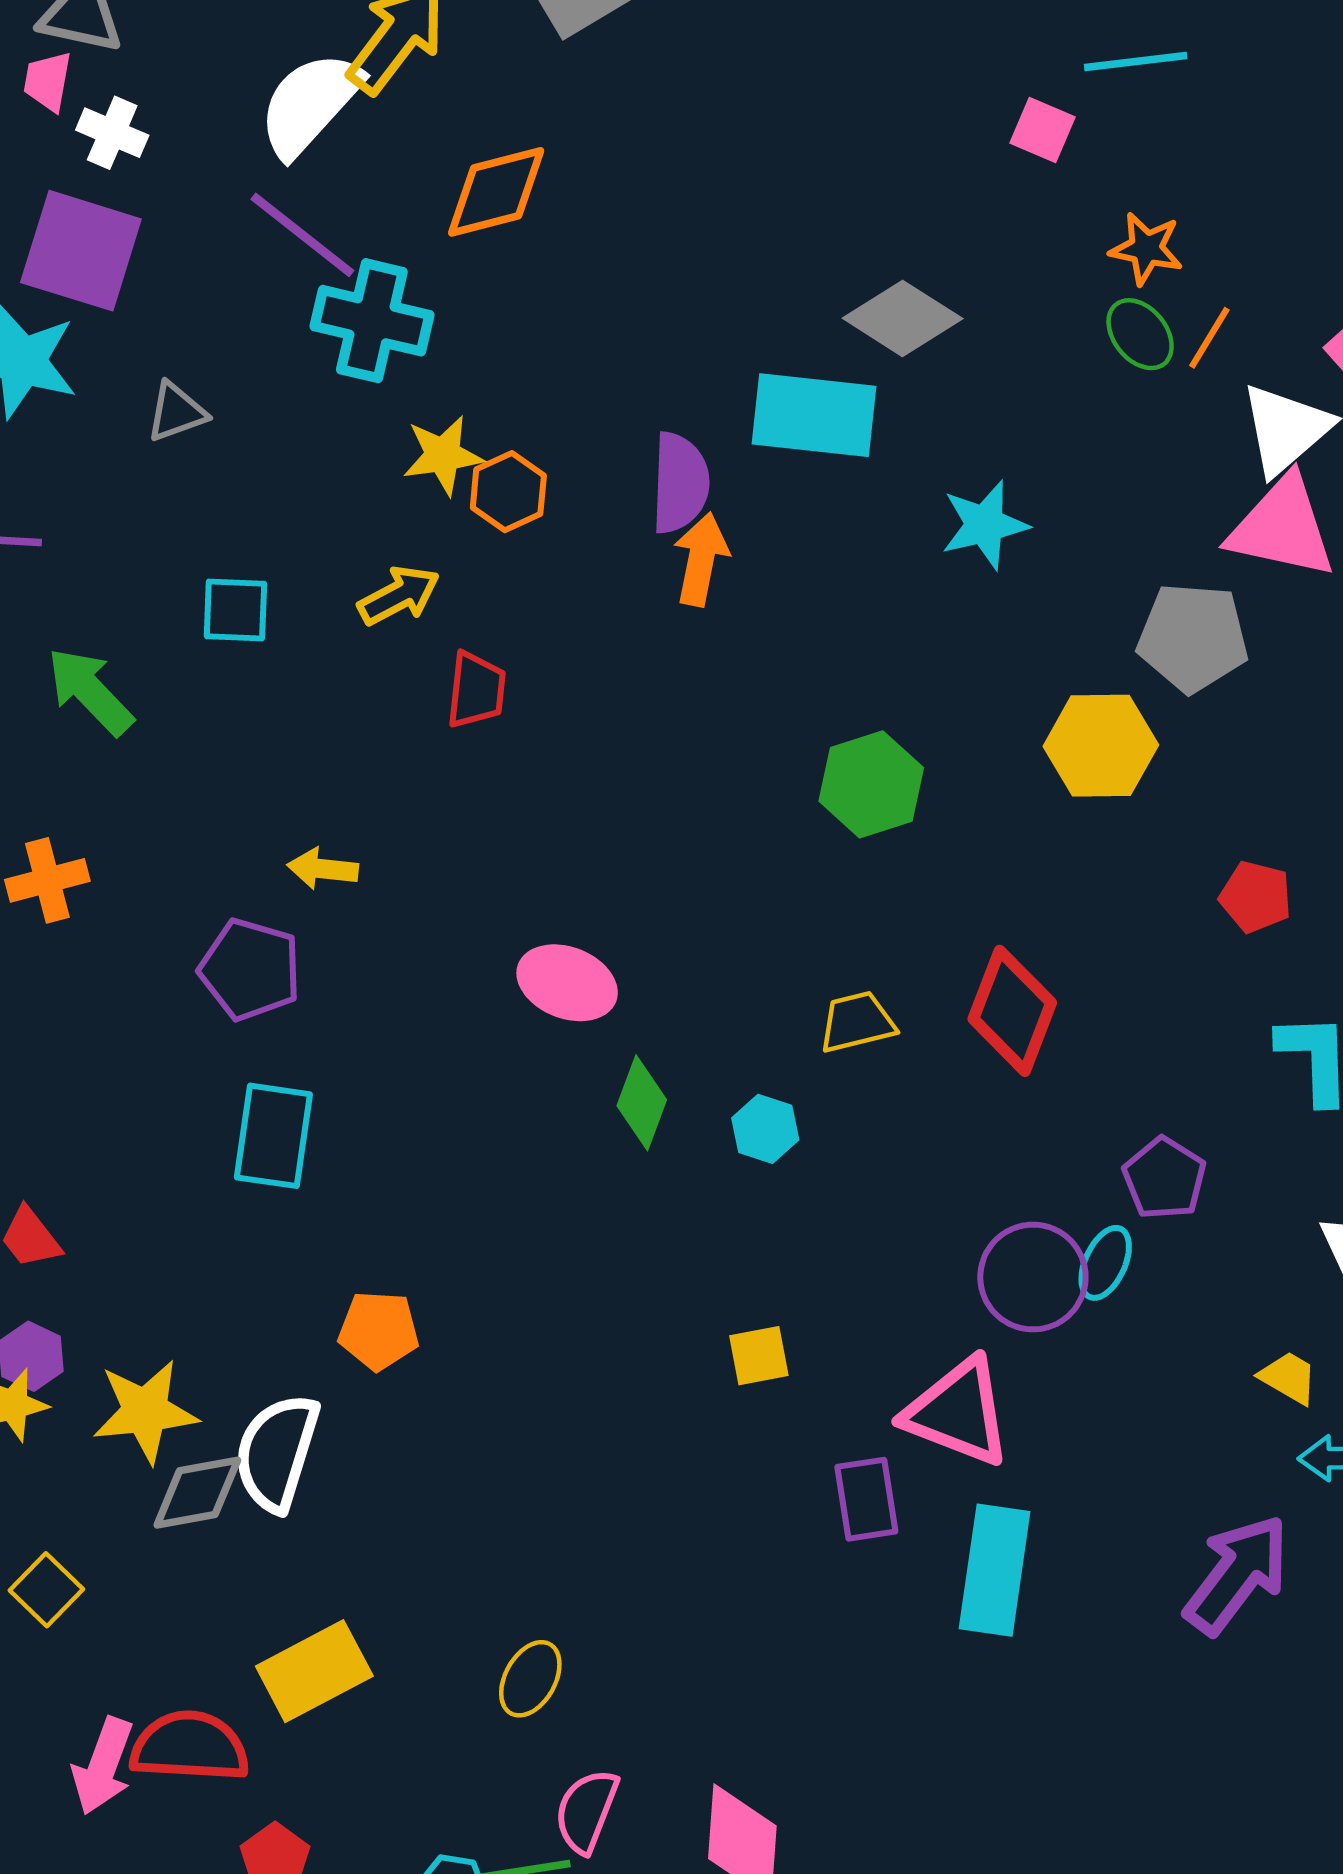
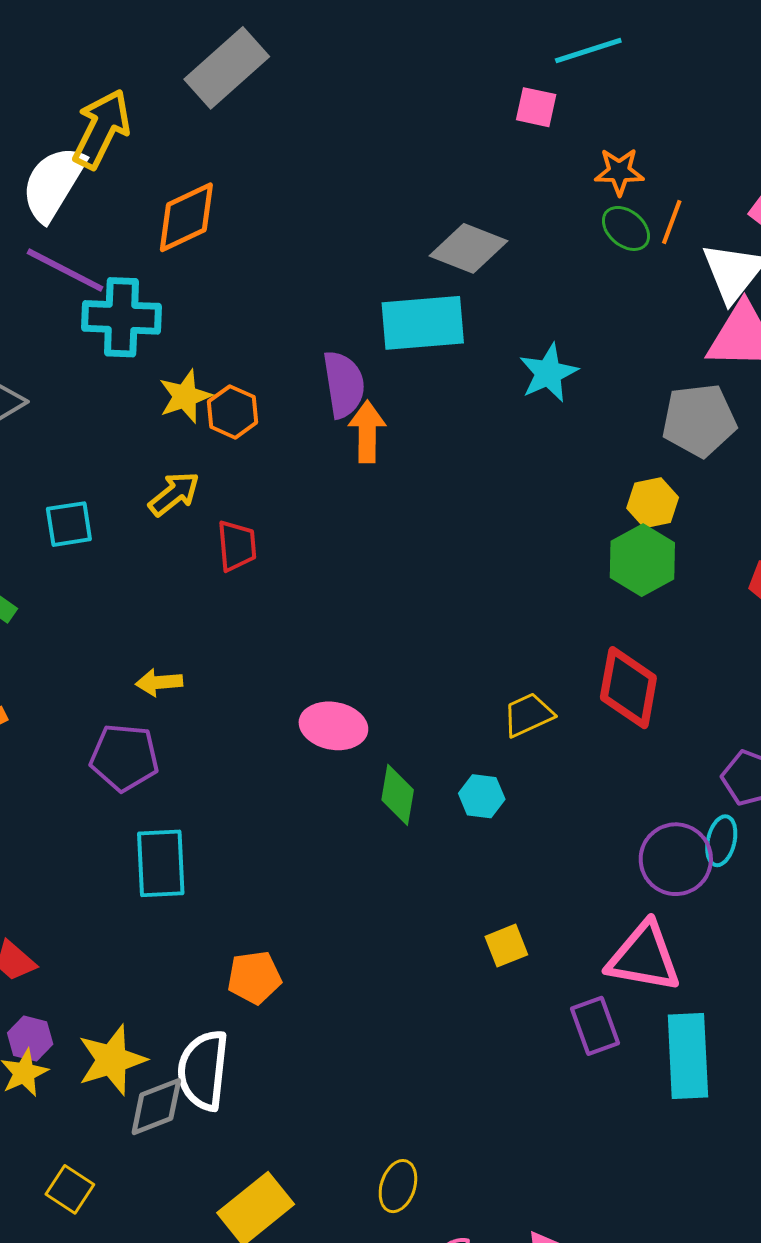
yellow hexagon: (1101, 746) -> (653, 503), size x0.7
green hexagon: (871, 784) -> (642, 560), moved

